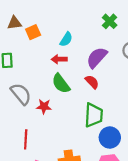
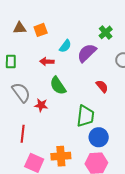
orange square: (33, 32) -> (41, 30), moved
purple semicircle: (97, 58) -> (87, 53), moved
red arrow: (59, 59) -> (47, 62), moved
red semicircle: (92, 82) -> (102, 86), moved

